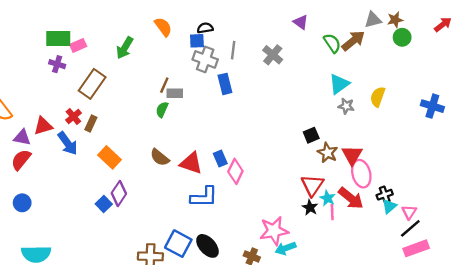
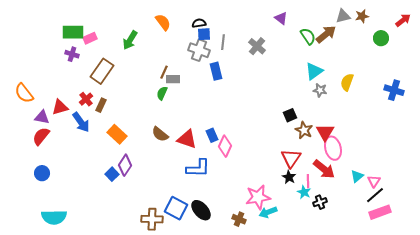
green circle: (402, 37) -> (381, 38), moved
blue square: (197, 41) -> (204, 34), moved
black cross: (385, 195) -> (320, 202), moved
cyan star: (328, 198) -> (304, 192), moved

